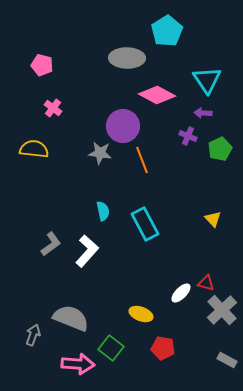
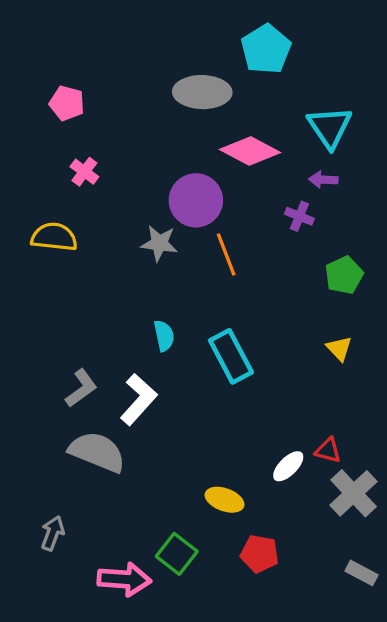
green pentagon: (220, 149) -> (344, 275), moved
gray semicircle: (71, 318) -> (97, 452), moved

